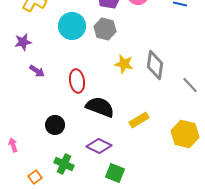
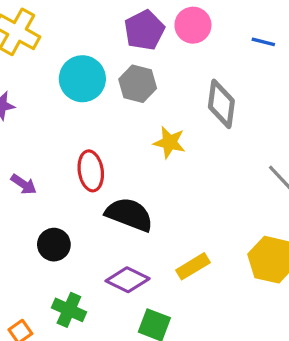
gray diamond: (155, 65) -> (221, 104), moved
purple arrow: (37, 71) -> (24, 184), moved
yellow rectangle: (139, 120) -> (193, 266), moved

